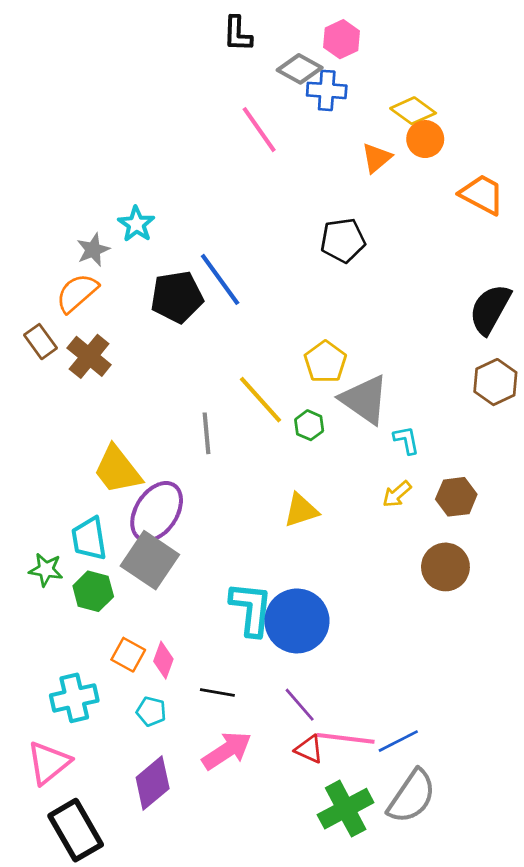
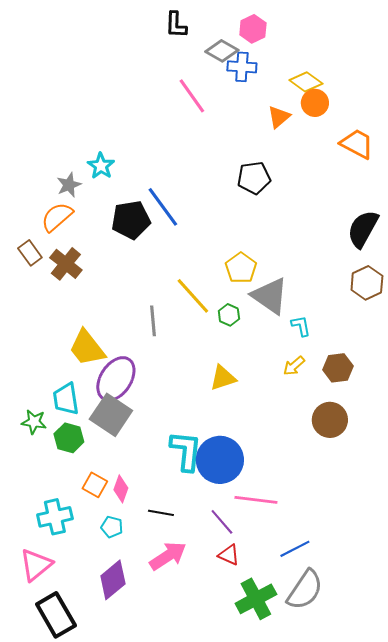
pink line: (346, 738) -> (256, 500), moved

